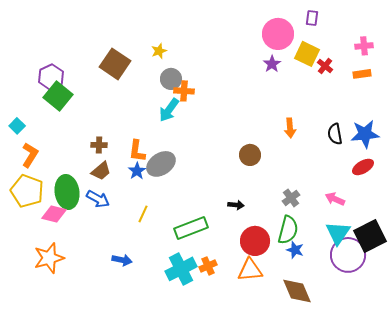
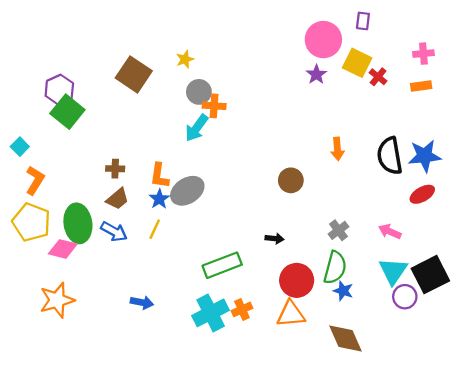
black semicircle: (335, 134) -> (390, 156), size x1.5
yellow line: (143, 214) -> (155, 229), moved
purple circle: (348, 255) -> (405, 297), size x0.6

